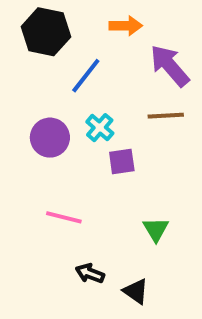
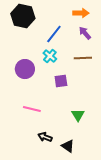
orange arrow: (126, 26) -> (81, 13), moved
purple arrow: (170, 66) -> (85, 33), size x0.6
blue line: (86, 76) -> (54, 34), moved
cyan cross: (100, 128) -> (50, 56), moved

